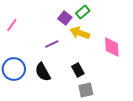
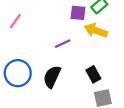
purple square: (65, 18) -> (78, 13), turned -32
black semicircle: (43, 72) -> (52, 77), turned 54

